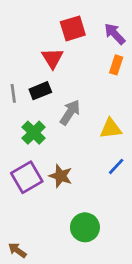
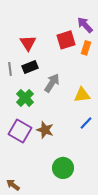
red square: (73, 28) -> (66, 40), moved
red triangle: (52, 58) -> (28, 43), moved
purple square: (27, 177) -> (20, 131), turned -30

